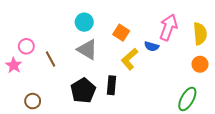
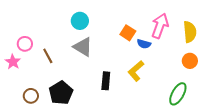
orange square: (121, 33) -> (128, 33), moved
yellow L-shape: (129, 59) -> (136, 71), moved
black pentagon: (83, 91) -> (61, 93), moved

